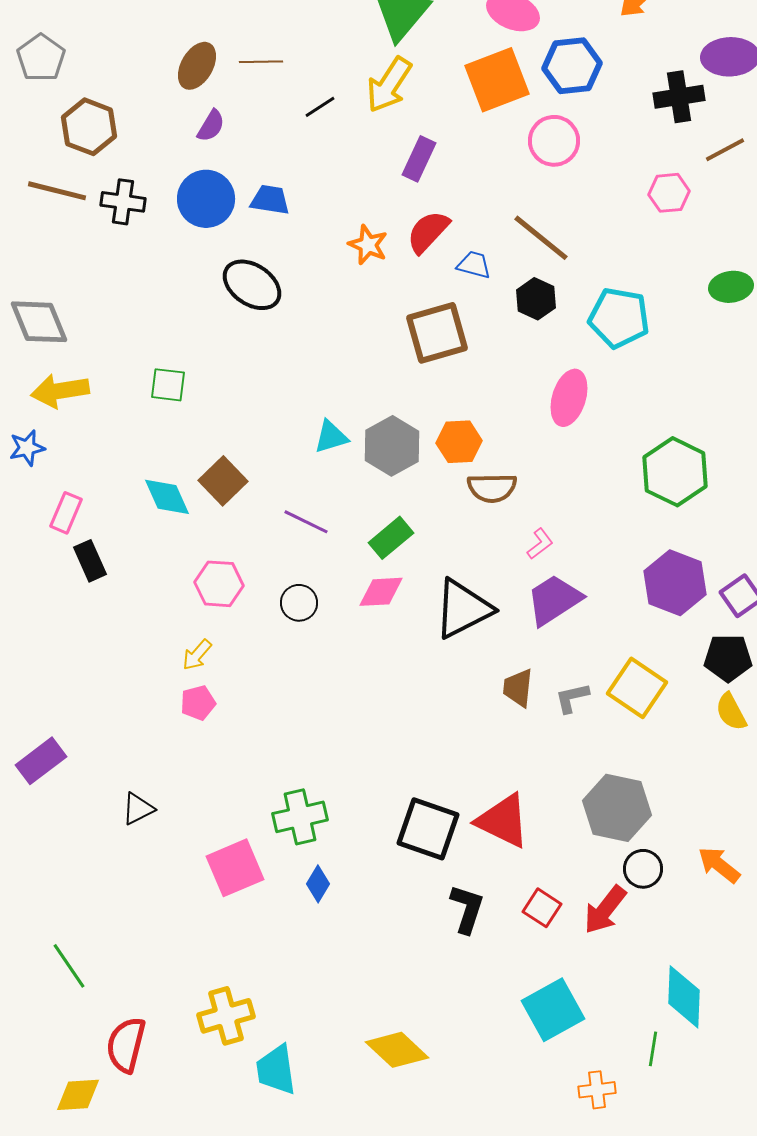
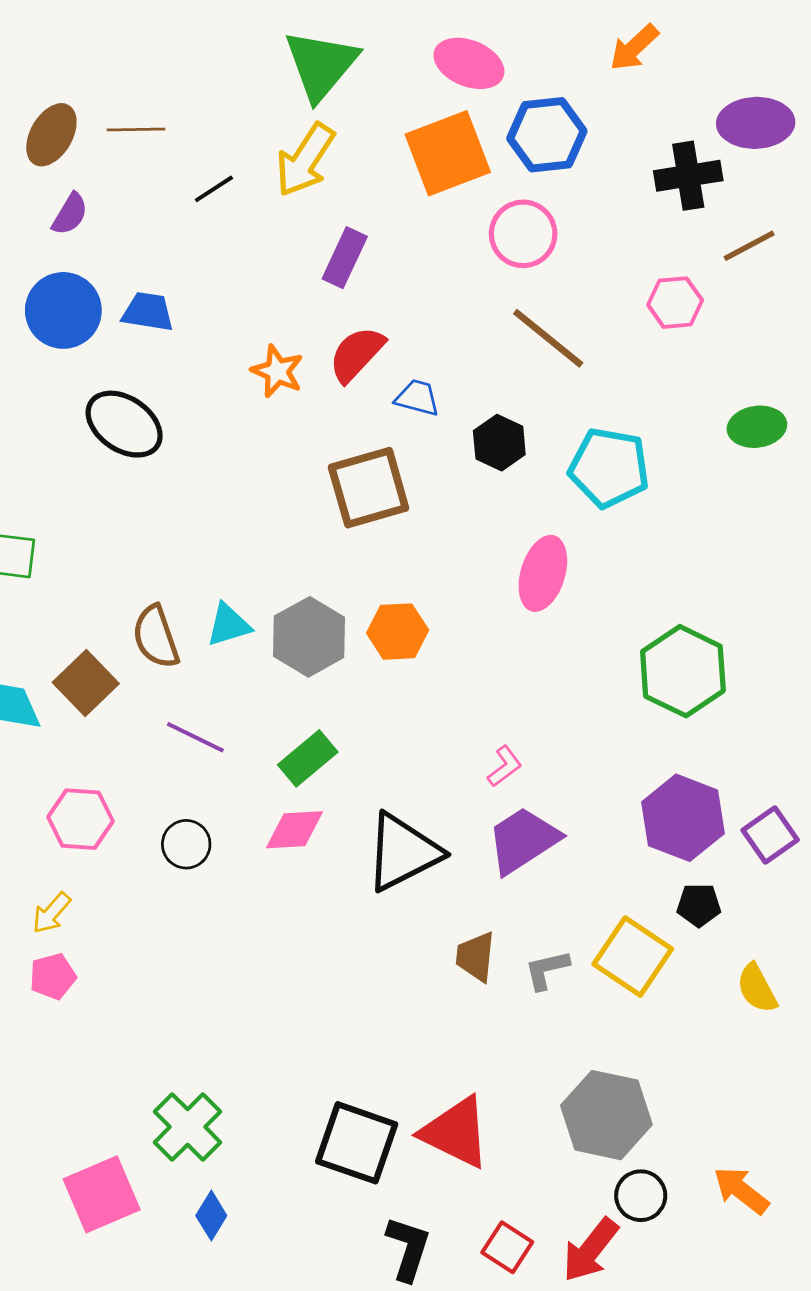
brown line: (541, 238) -> (548, 338), moved
brown semicircle: (492, 488) -> (156, 637), moved, turned 72
black pentagon: (728, 658) -> (699, 905), moved, size x0.7
green cross: (300, 817) -> (188, 1127), turned -32

